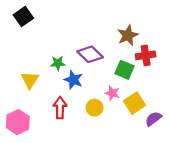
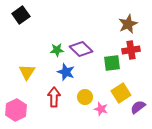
brown star: (128, 35) -> (128, 24), moved
green star: (58, 63) -> (57, 50), moved
green square: (124, 70) -> (112, 63), turned -30
pink star: (112, 93) -> (101, 109), moved

